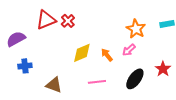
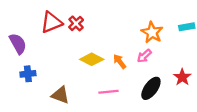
purple semicircle: (16, 39) -> (18, 44), turned 90
yellow diamond: (82, 53) -> (92, 59), turned 50

